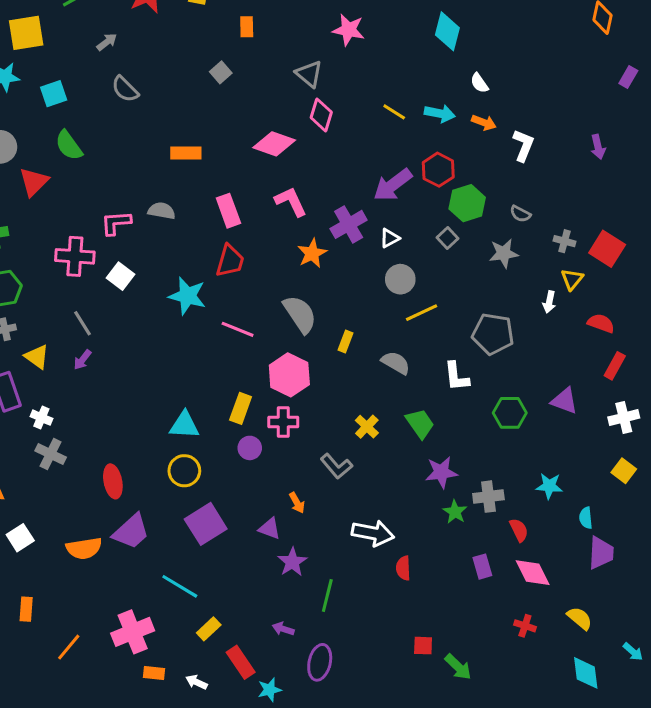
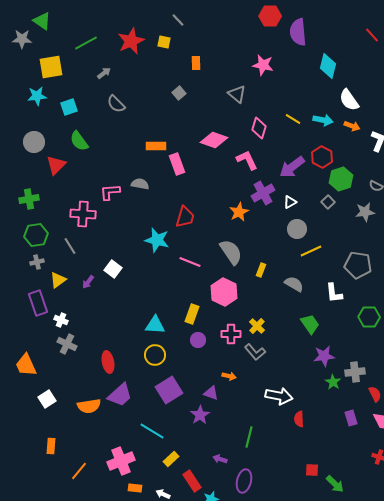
white semicircle: (479, 83) -> (349, 100), size x1.6
pink diamond: (321, 115) -> (259, 128), moved
pink L-shape: (291, 202) -> (247, 160), moved
pink rectangle: (228, 211) -> (177, 164), moved
white square: (120, 276) -> (113, 269), moved
gray line: (82, 323) -> (70, 246), moved
yellow triangle: (37, 357) -> (58, 280), turned 48
pink cross: (283, 422) -> (231, 334), moved
yellow cross: (367, 427) -> (257, 326), moved
orange arrow: (297, 503) -> (229, 376), turned -48
purple star: (292, 562) -> (200, 415), moved

